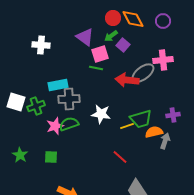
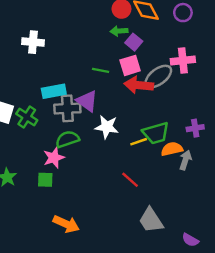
green arrow: (111, 36) -> (119, 31), turned 32
purple triangle: (85, 37) -> (87, 101), moved
pink square: (100, 54) -> (130, 65), moved
green cross: (36, 106) -> (27, 117), turned -36
pink star: (55, 126) -> (54, 158), moved

